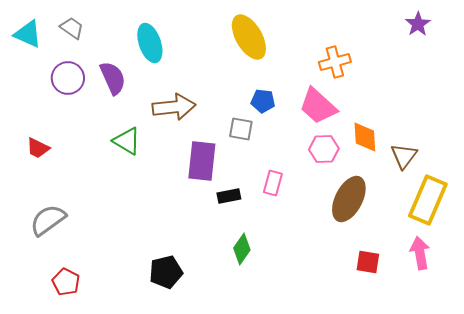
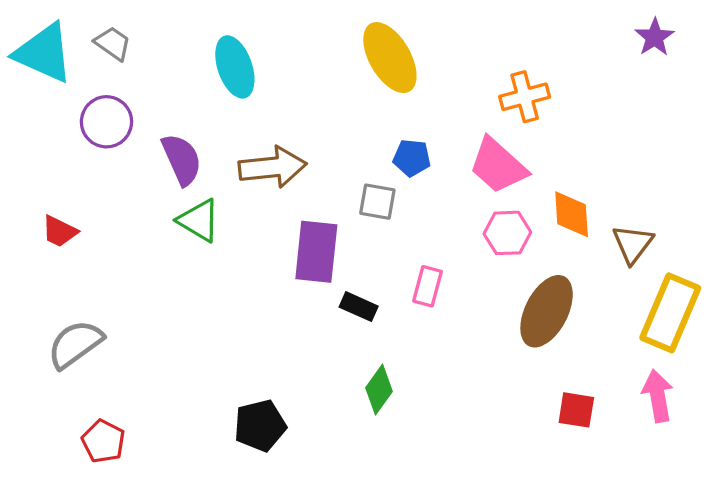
cyan triangle: (28, 34) -> (44, 53), size x1.4
purple semicircle: (113, 78) -> (182, 159), moved
black rectangle: (229, 196) -> (359, 307), turned 35

